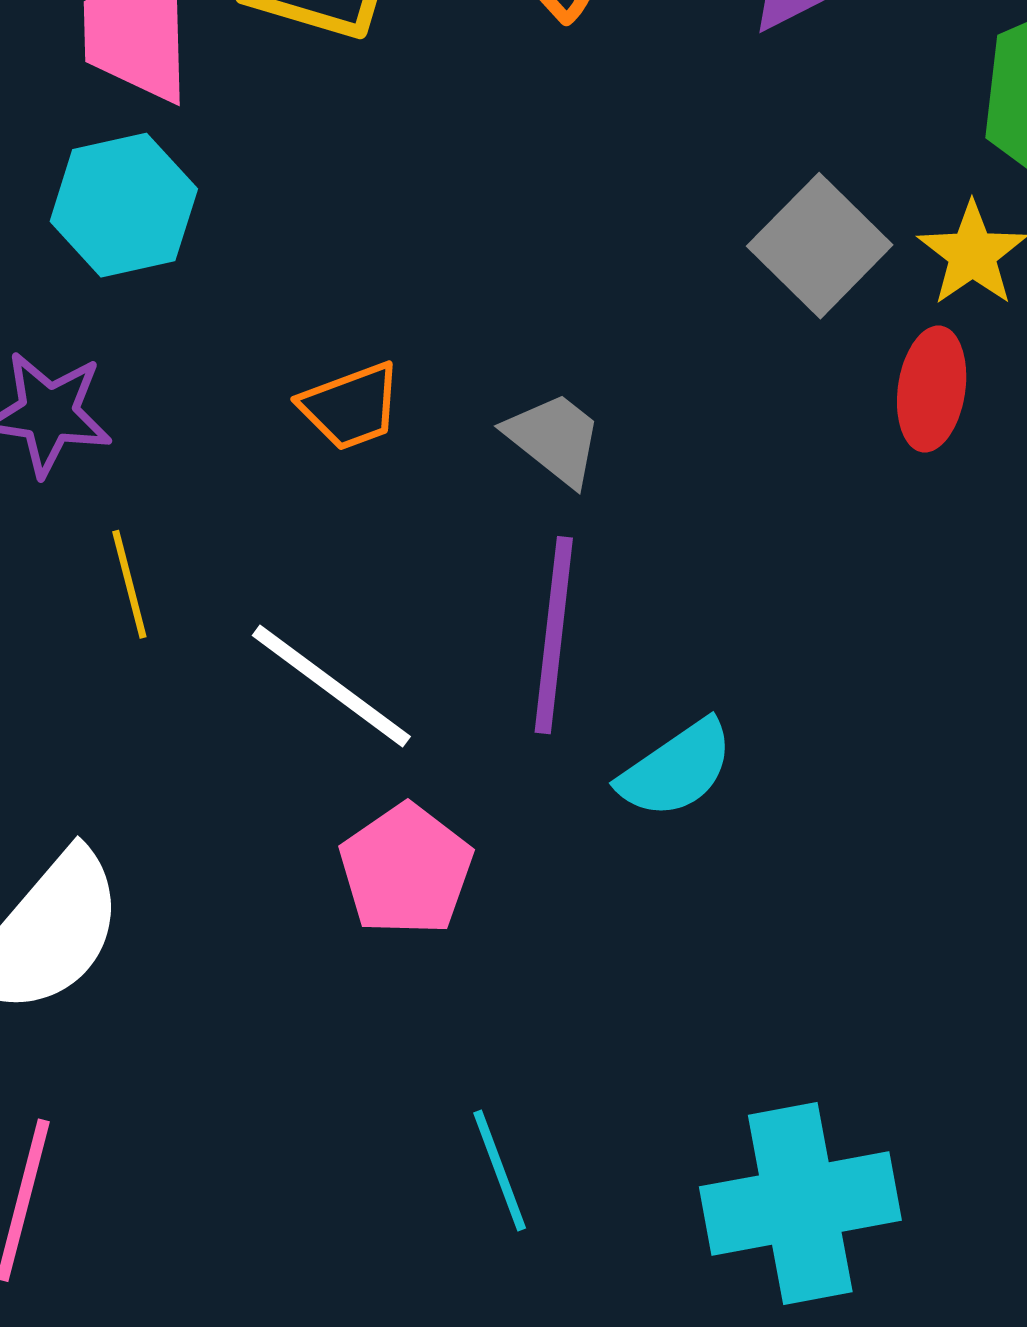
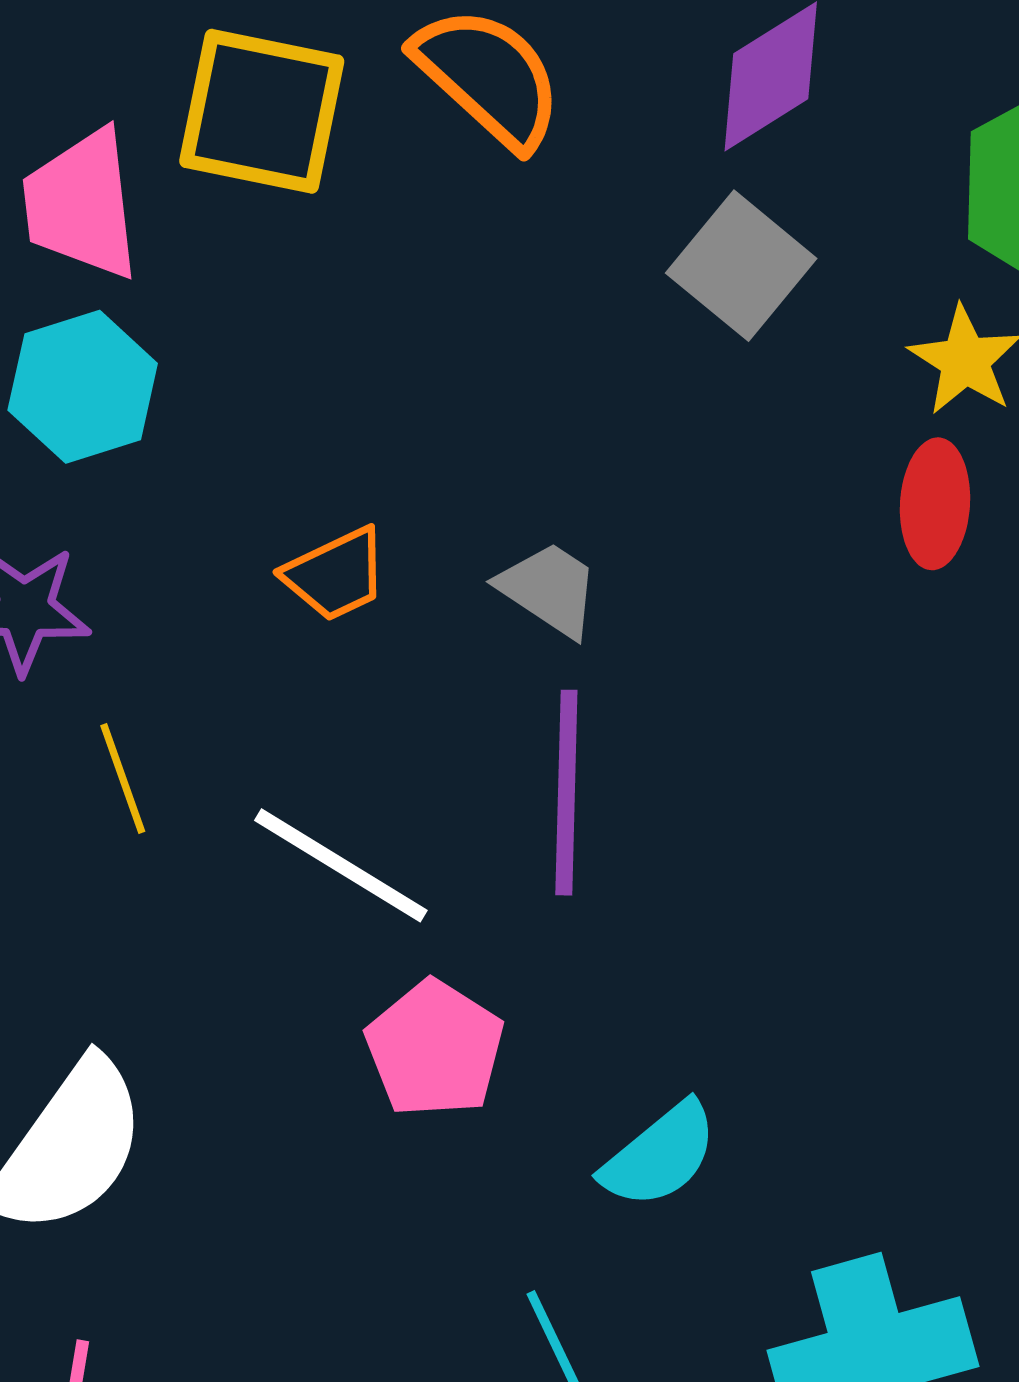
gray square: (820, 246) -> (741, 266), moved
cyan semicircle: (676, 769) -> (660, 1155), moved

